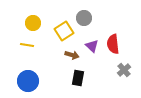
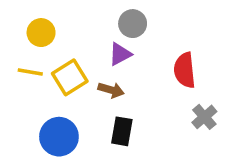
yellow square: (64, 31) -> (70, 77), moved
purple triangle: (92, 46) -> (120, 54), moved, turned 48
blue circle: (28, 81) -> (59, 137), moved

